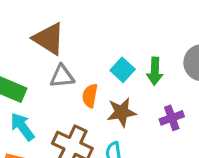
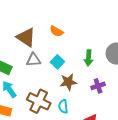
cyan square: (123, 70) -> (57, 62), moved
orange semicircle: (90, 96) -> (57, 31), moved, turned -72

